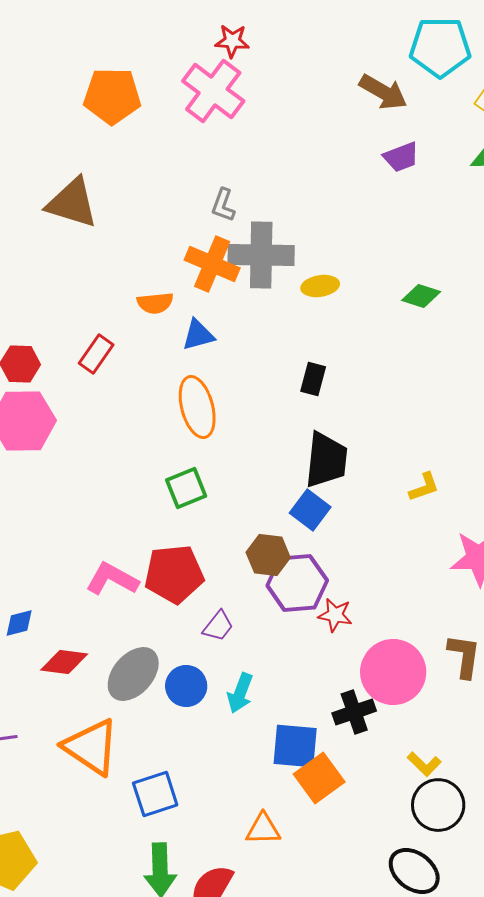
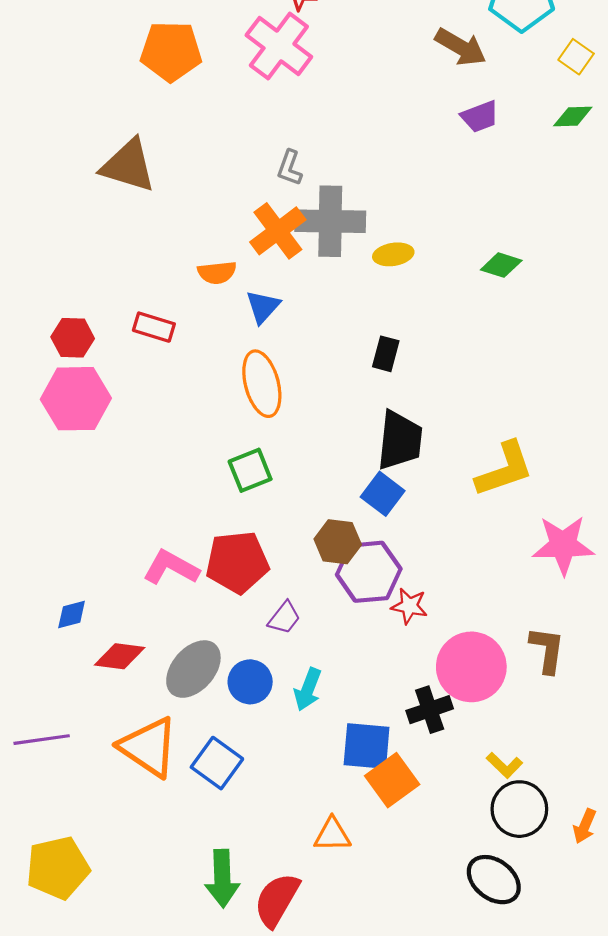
orange cross: (212, 264) -> (278, 231), turned 30
blue triangle: (198, 335) -> (263, 307), turned -33
red rectangle: (96, 354) -> (154, 327), turned 72
yellow L-shape: (424, 487) -> (504, 469), size x1.8
blue square: (155, 794) -> (217, 763), moved, turned -36

